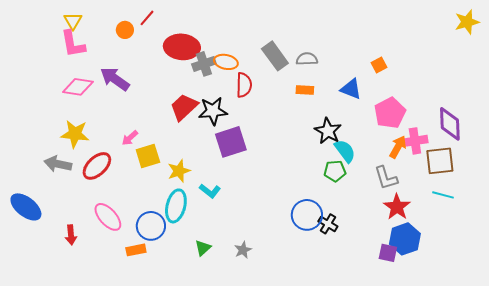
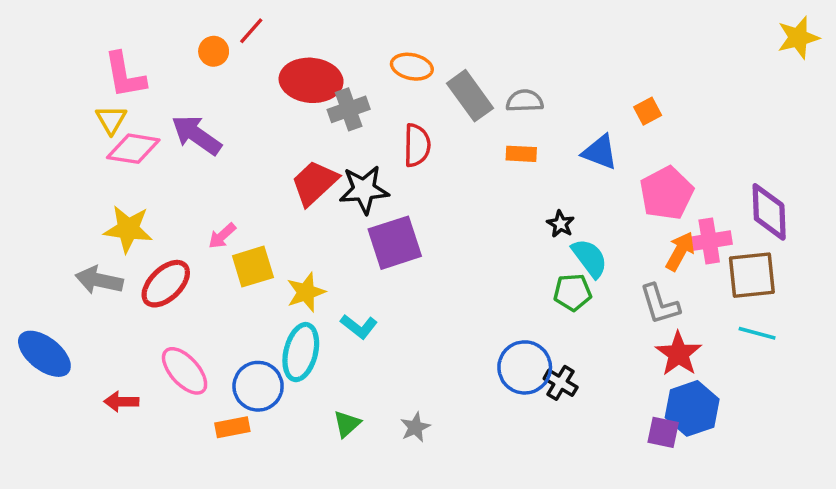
yellow triangle: (73, 21) -> (111, 120), moved
orange ellipse: (226, 62) -> (412, 67), moved
black star: (328, 131) -> (561, 224), size x0.6
red arrow: (71, 235) -> (121, 402), turned 96

